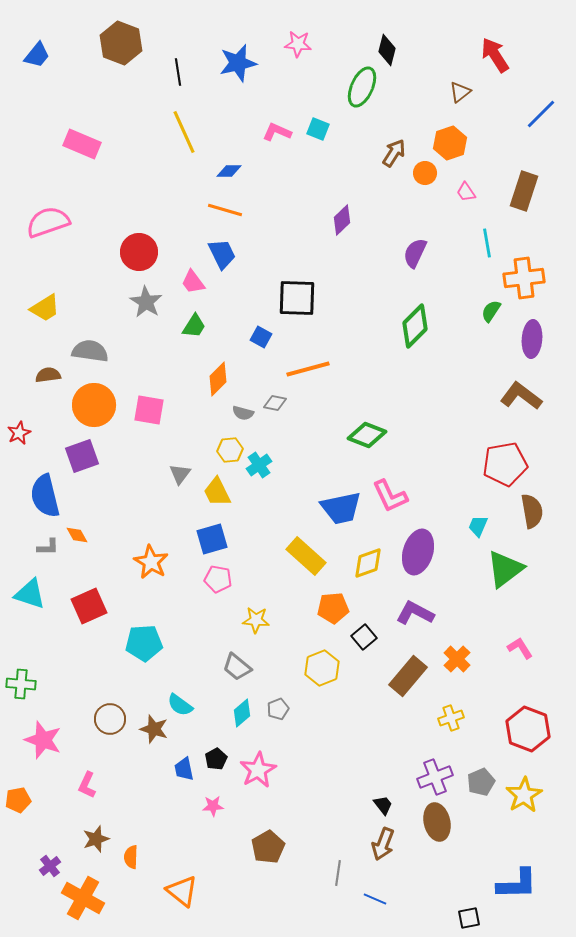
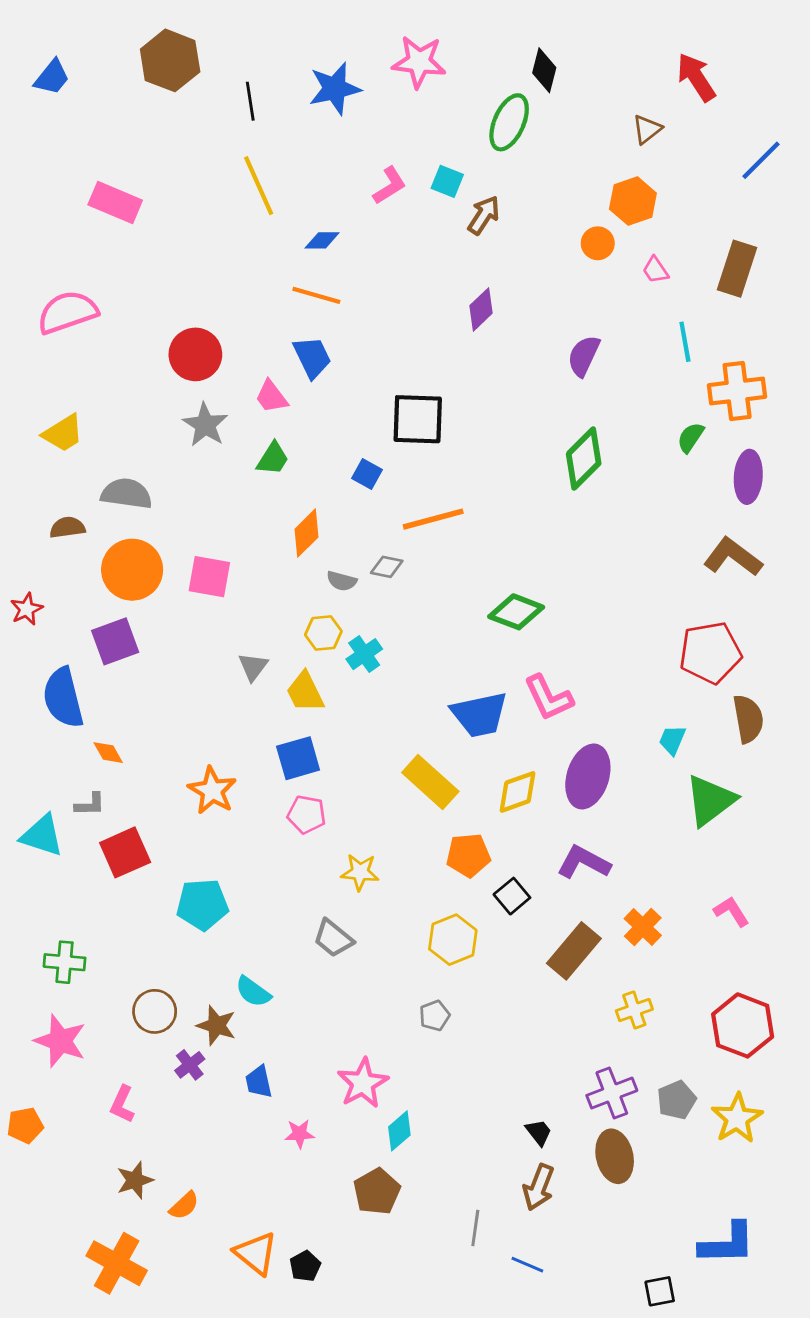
pink star: (298, 44) -> (419, 62), size x1.4
pink L-shape: (277, 132) -> (390, 186), turned 124
brown arrow: (394, 153) -> (484, 215), moved
gray L-shape: (48, 547) -> (90, 805), moved
green cross: (21, 684) -> (65, 962), moved
gray pentagon: (278, 709) -> (435, 1016), moved
cyan diamond: (242, 713) -> (399, 1131), moved
black pentagon: (216, 759) -> (305, 1266), moved
orange semicircle: (131, 857) -> (184, 1206), turned -135
purple cross: (50, 866) -> (190, 1065), moved

